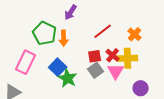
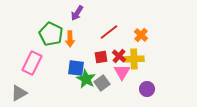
blue square: (58, 67) -> (76, 68), moved, turned -36
gray square: (96, 70) -> (102, 83), moved
green star: (68, 78) -> (86, 79), moved

